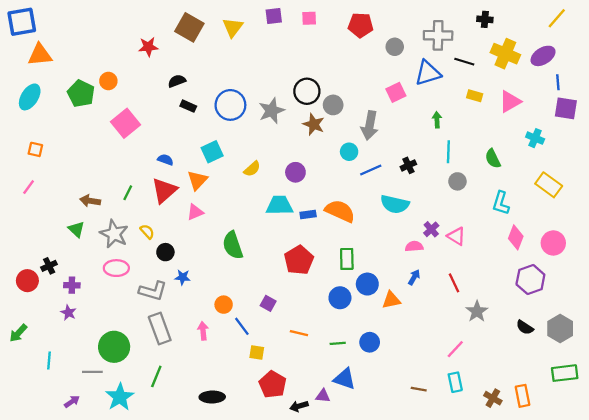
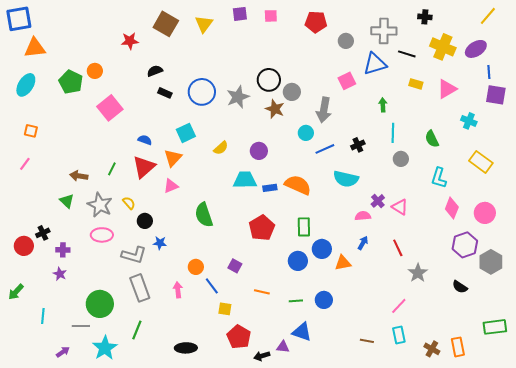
gray hexagon: (560, 329) -> (491, 262), moved

